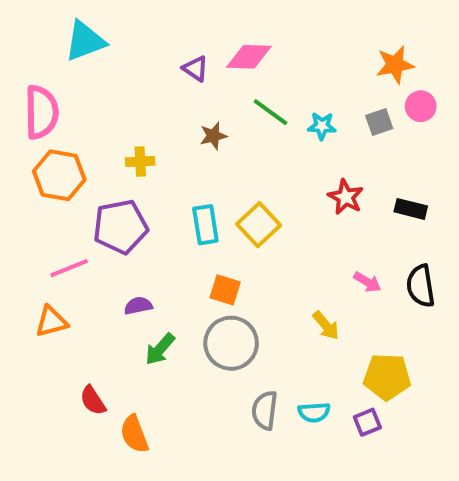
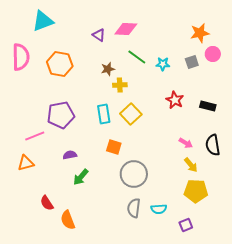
yellow cross: (140, 162) -> (120, 85), moved
orange hexagon: (59, 175) -> (60, 64), moved
yellow arrow: (326, 325) -> (191, 165), moved
gray circle: (231, 343) -> (134, 174), moved
purple square: (367, 422) -> (186, 225), moved

